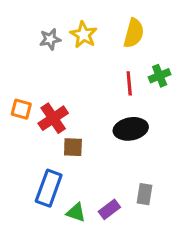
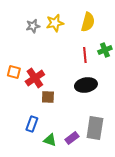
yellow star: (84, 35) -> (55, 23), turned 30
blue rectangle: (49, 188) -> (32, 124), size x0.7
gray rectangle: (144, 194) -> (95, 128), size x1.6

